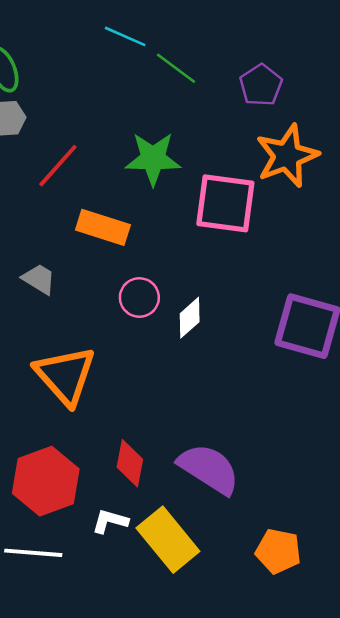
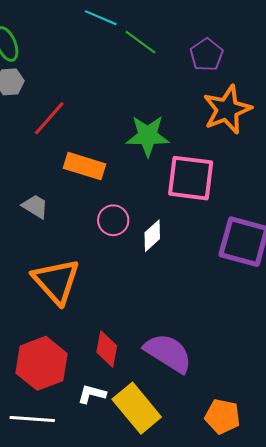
green star: (153, 159) -> (148, 136), moved
pink square: (225, 203) -> (191, 178), moved

